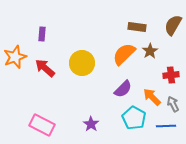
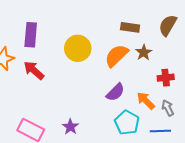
purple rectangle: (42, 34) -> (31, 35), size x1.6
yellow circle: (82, 63) -> (78, 48), moved
purple star: (91, 124) -> (70, 127), moved

